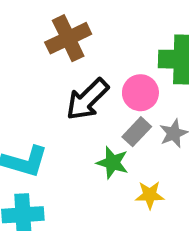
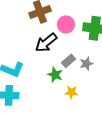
pink circle: (140, 93) -> (66, 24), moved

